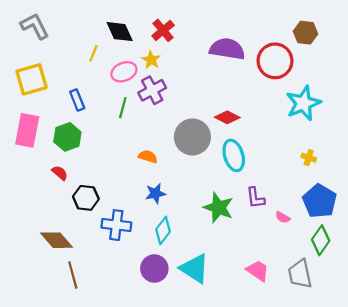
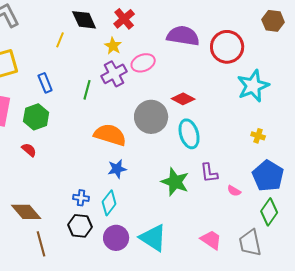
brown hexagon: (305, 33) -> (273, 21), moved
pink ellipse: (124, 72) -> (143, 63), moved
orange semicircle: (148, 157) -> (110, 135), size x1.8
black hexagon: (86, 198) -> (80, 226), moved
blue cross: (116, 225) -> (81, 198), size x0.6
cyan diamond: (163, 230) -> (109, 203), moved

